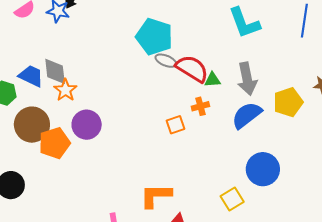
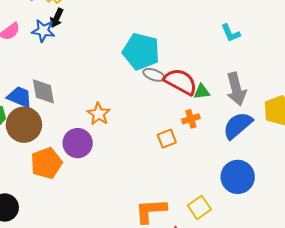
cyan L-shape: (244, 23) -> (231, 33), size x0.6
orange star: (65, 90) -> (99, 114), moved
brown circle: (32, 125) -> (24, 125), moved
blue circle: (263, 169) -> (238, 177), moved
yellow square: (232, 199) -> (199, 207), moved

